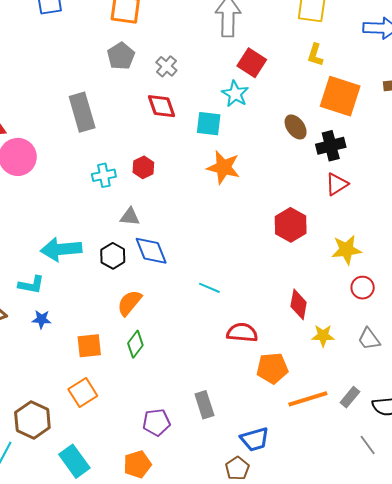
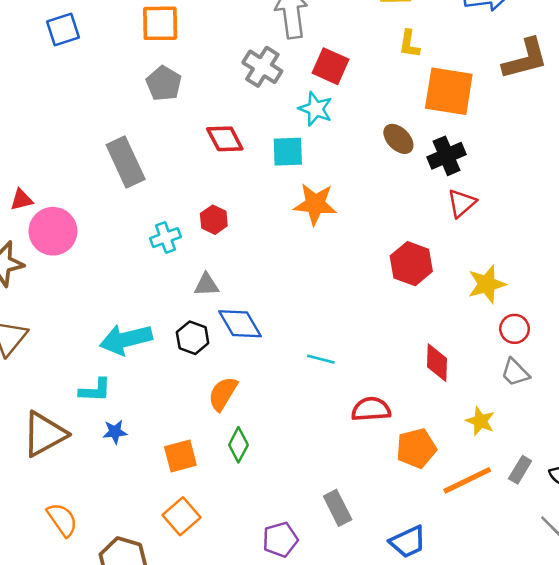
gray cross: (166, 66) -> (262, 67), moved, size x1.4
yellow star: (323, 336) -> (480, 421), moved, turned 30
gray trapezoid: (369, 339) -> (515, 373), moved

